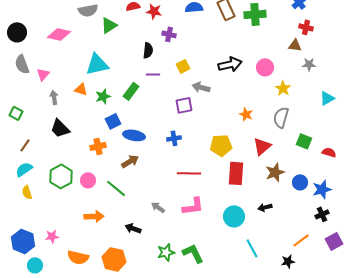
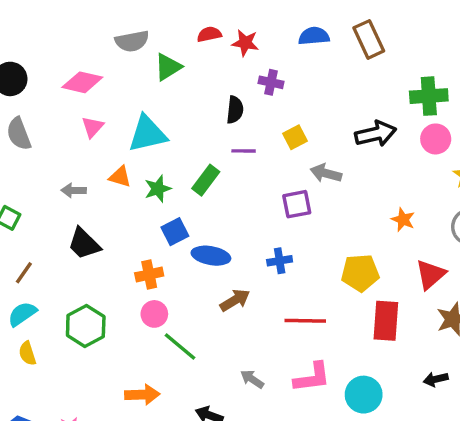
green cross: (255, 14) -> (429, 96), moved
pink triangle: (43, 74) -> (93, 127), moved
gray arrow: (54, 97) -> (74, 190), turned -80
brown arrow: (130, 161) -> (235, 300), moved
pink circle: (88, 180) -> (154, 314), moved
cyan circle: (234, 216) -> (364, 395), moved

